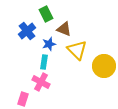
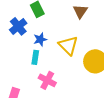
brown triangle: (64, 29) -> (80, 11), moved, turned 42
pink cross: (41, 82) -> (47, 80), moved

